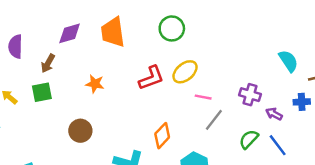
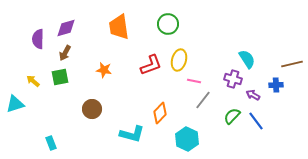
purple diamond: (70, 33) -> (66, 28), moved
cyan semicircle: (288, 61) -> (247, 59), moved
yellow ellipse: (185, 72) -> (179, 60), turned -35

